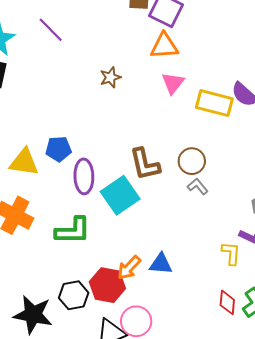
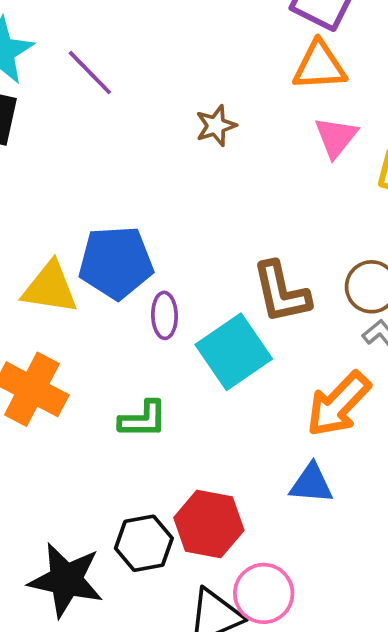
purple line: (51, 30) -> (90, 73), moved
blue pentagon: (58, 149) -> (116, 263), size x1.5
purple ellipse: (84, 176) -> (164, 315), size x0.7
green L-shape: (73, 231) -> (143, 419), size x0.7
orange arrow: (129, 268) -> (338, 404), moved, size x1.4

